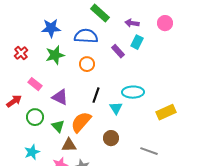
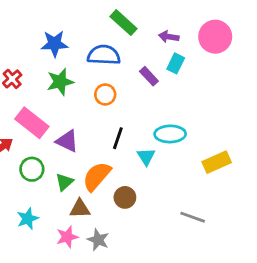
pink circle: (165, 23) -> (215, 37), size x1.5
pink rectangle: (35, 84) -> (32, 123), size x1.6
green triangle: (58, 126) -> (64, 182), turned 32
brown circle: (111, 138) -> (125, 197), moved

